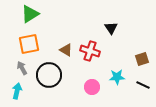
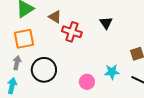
brown triangle: (66, 50) -> (55, 17), moved
red cross: (90, 51) -> (72, 32), moved
gray arrow: (22, 68) -> (17, 63), turned 40

